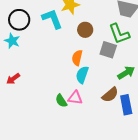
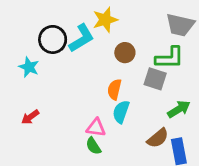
cyan L-shape: (52, 19) -> (82, 38), turned 80
black circle: (19, 20) -> (53, 39), moved
green L-shape: (119, 34) -> (170, 58), turned -70
pink triangle: (75, 98) -> (96, 128), moved

